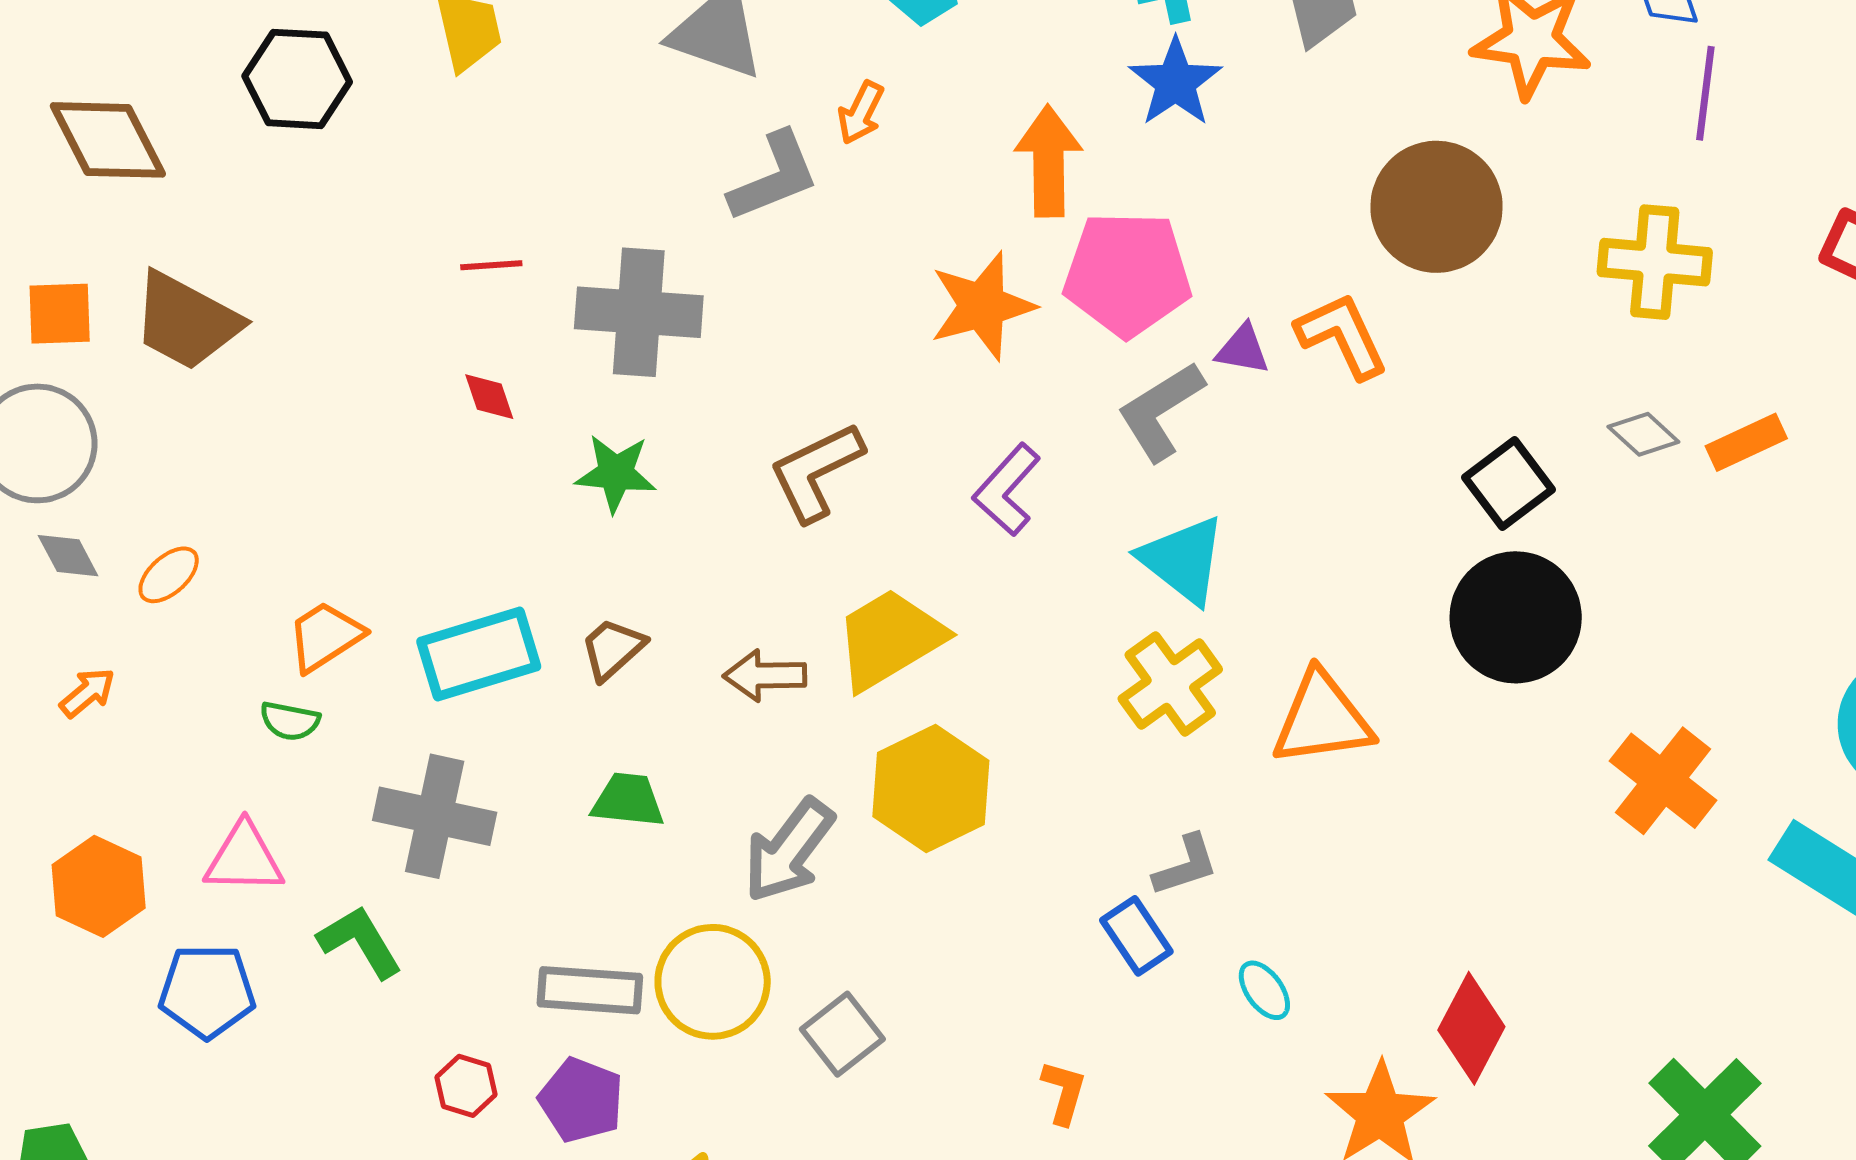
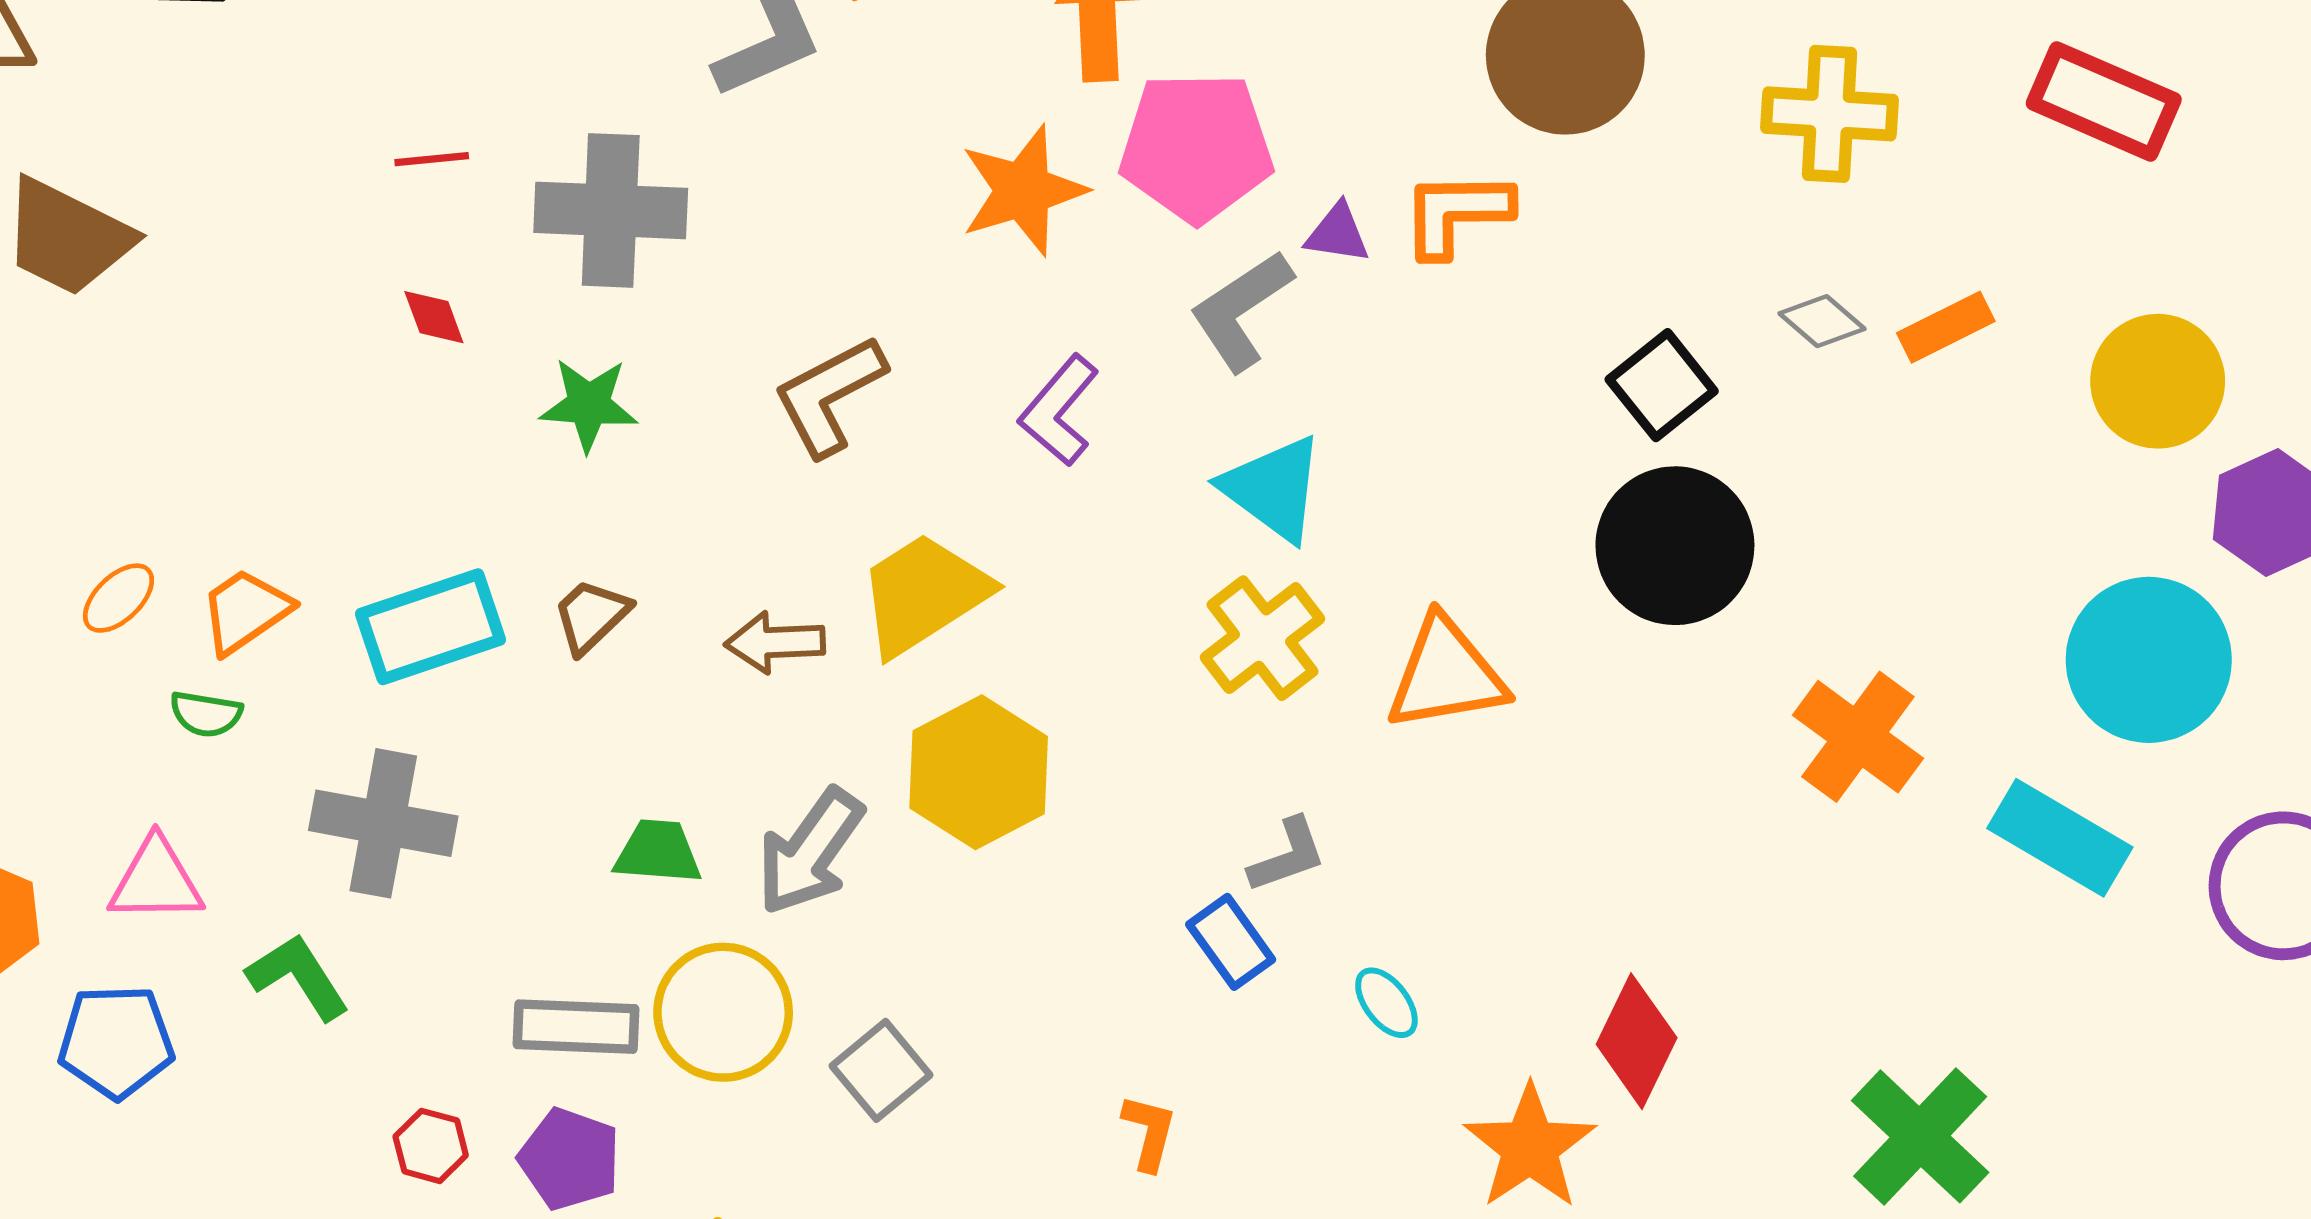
orange L-shape: (1342, 335) -> (1456, 213), turned -64
orange ellipse: (169, 575) -> (118, 598), moved
green trapezoid: (628, 800) -> (658, 852), moved

